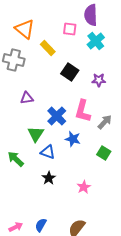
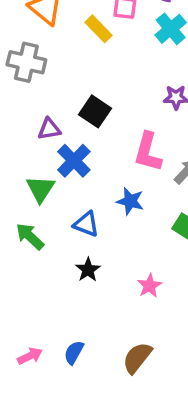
yellow rectangle: (48, 48) -> (99, 29), moved
black square: (70, 72) -> (95, 111), moved
blue cross: (57, 116) -> (74, 161), moved
green triangle: (36, 134) -> (40, 189), moved

